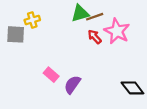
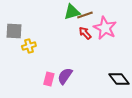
yellow cross: (32, 20) -> (29, 46), moved
pink rectangle: (51, 75) -> (49, 79), moved, turned 64

